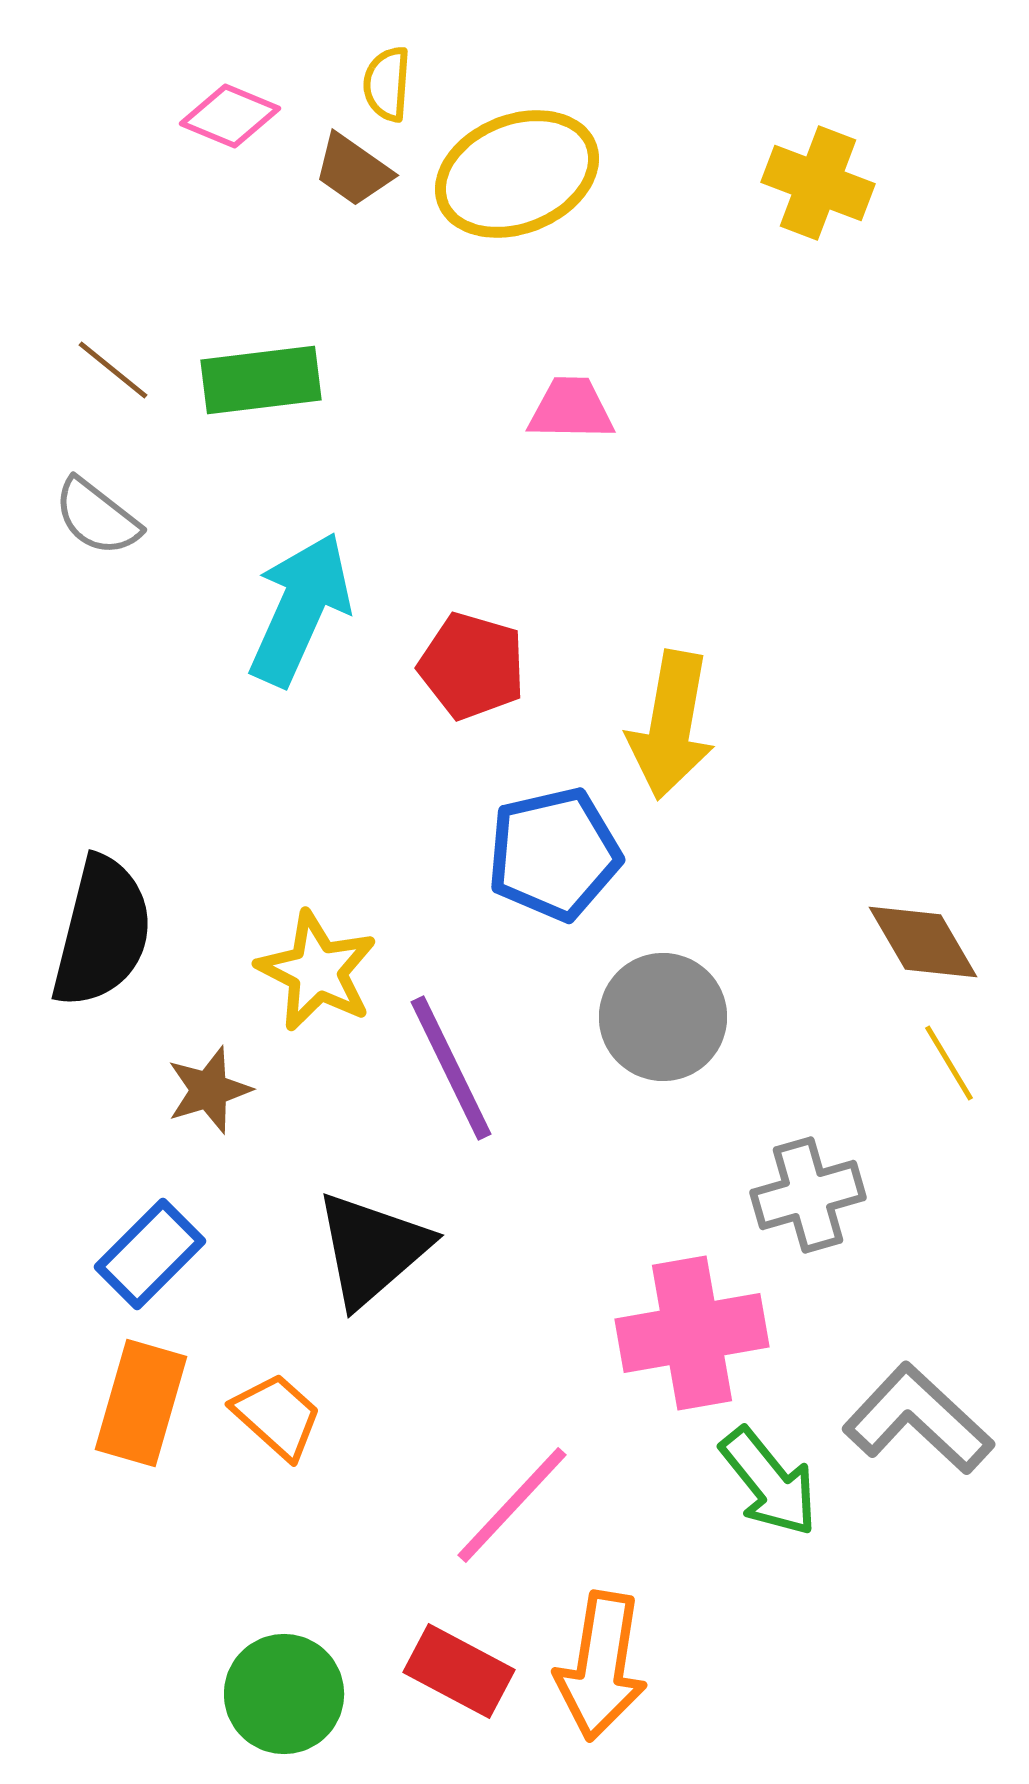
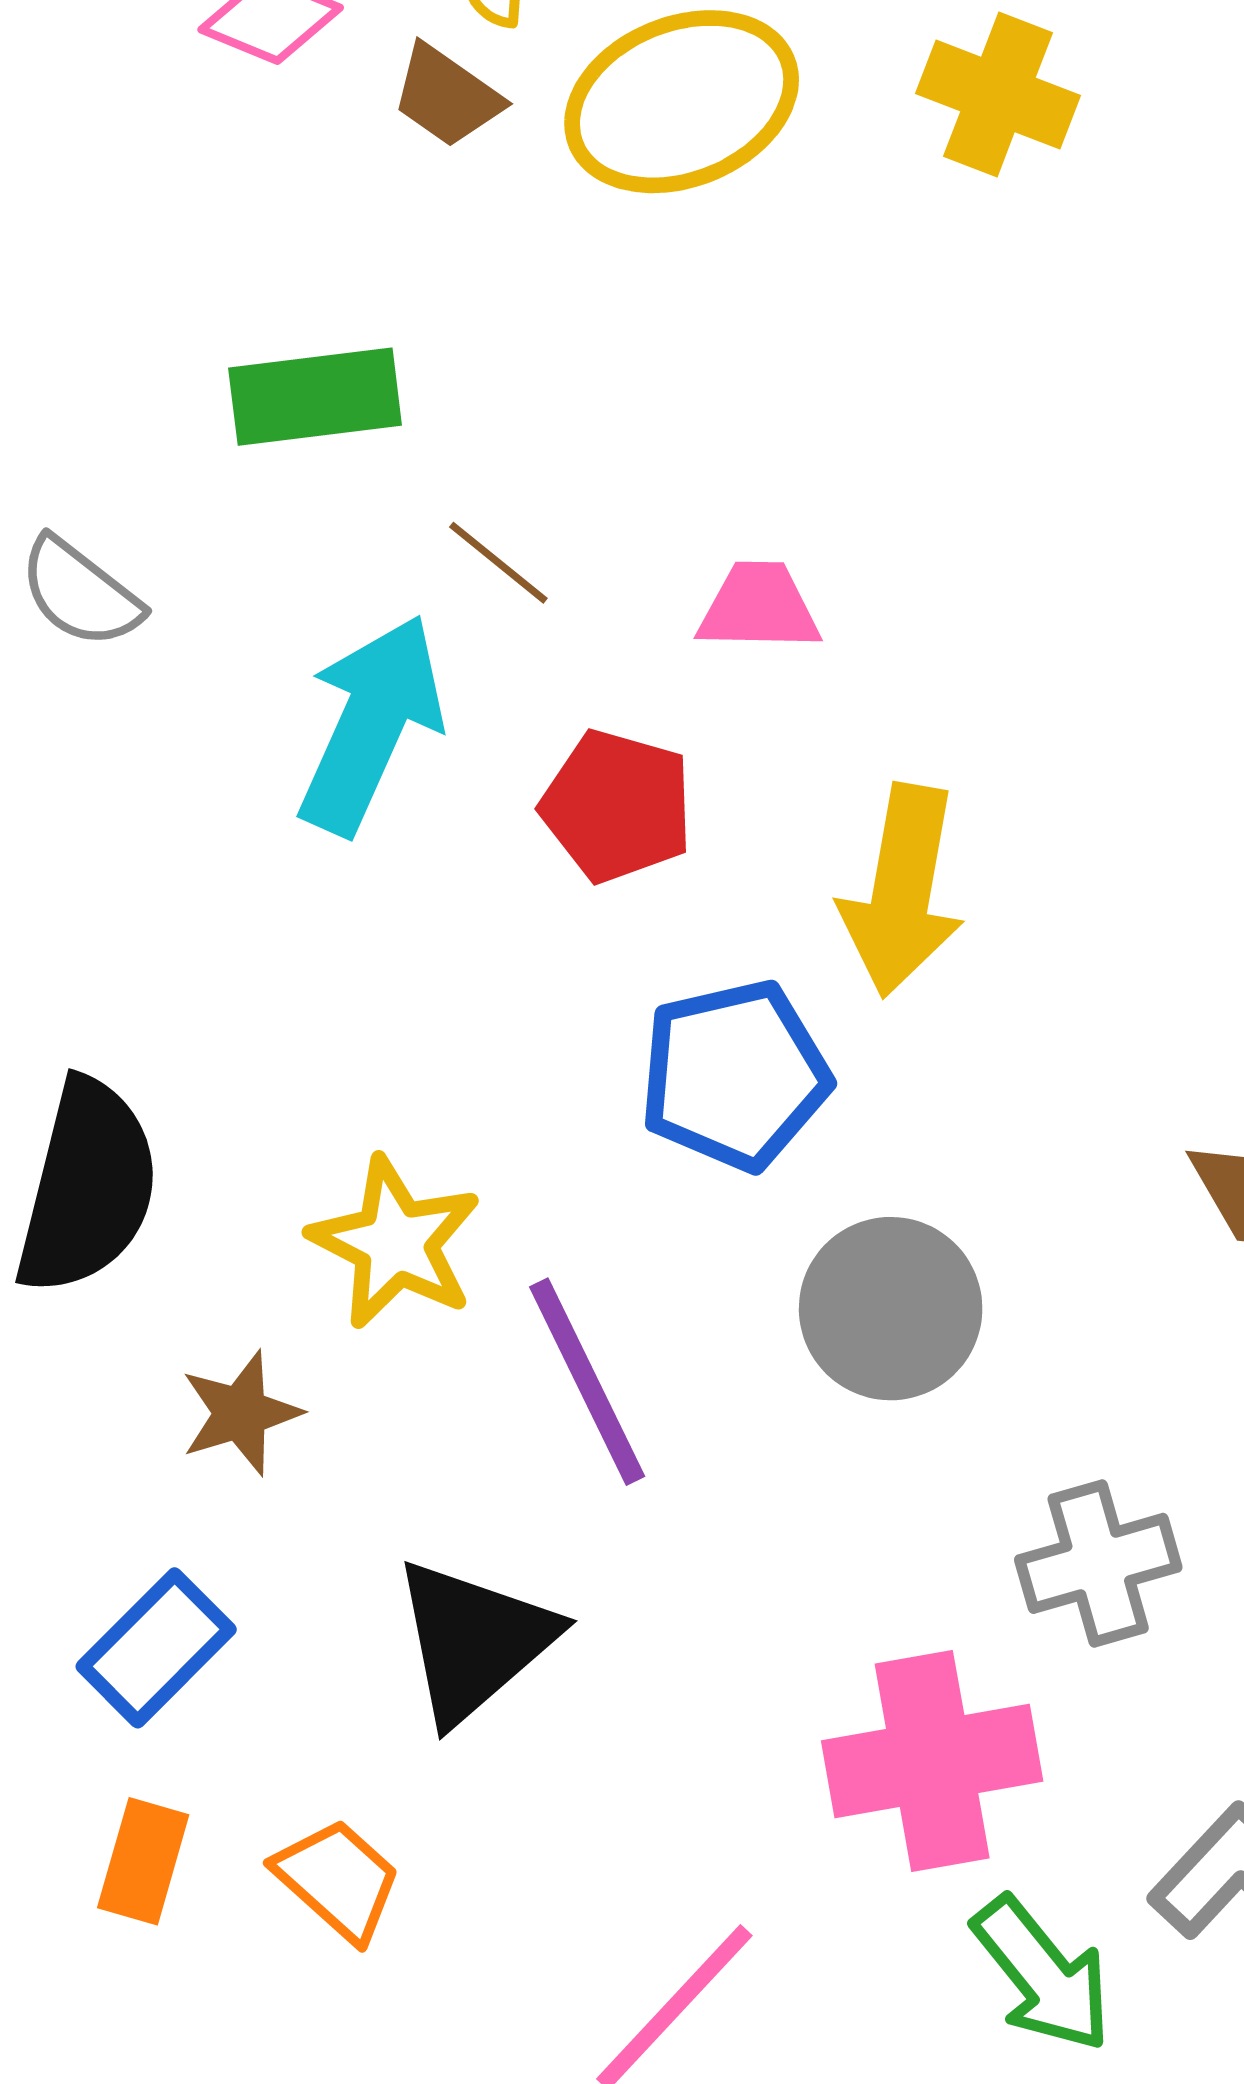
yellow cross: (818, 183) -> (998, 95), moved
brown line: (113, 370) -> (498, 563), moved
pink trapezoid: (571, 409) -> (759, 607), moved
orange rectangle: (141, 1403) -> (143, 1861), size x0.7

